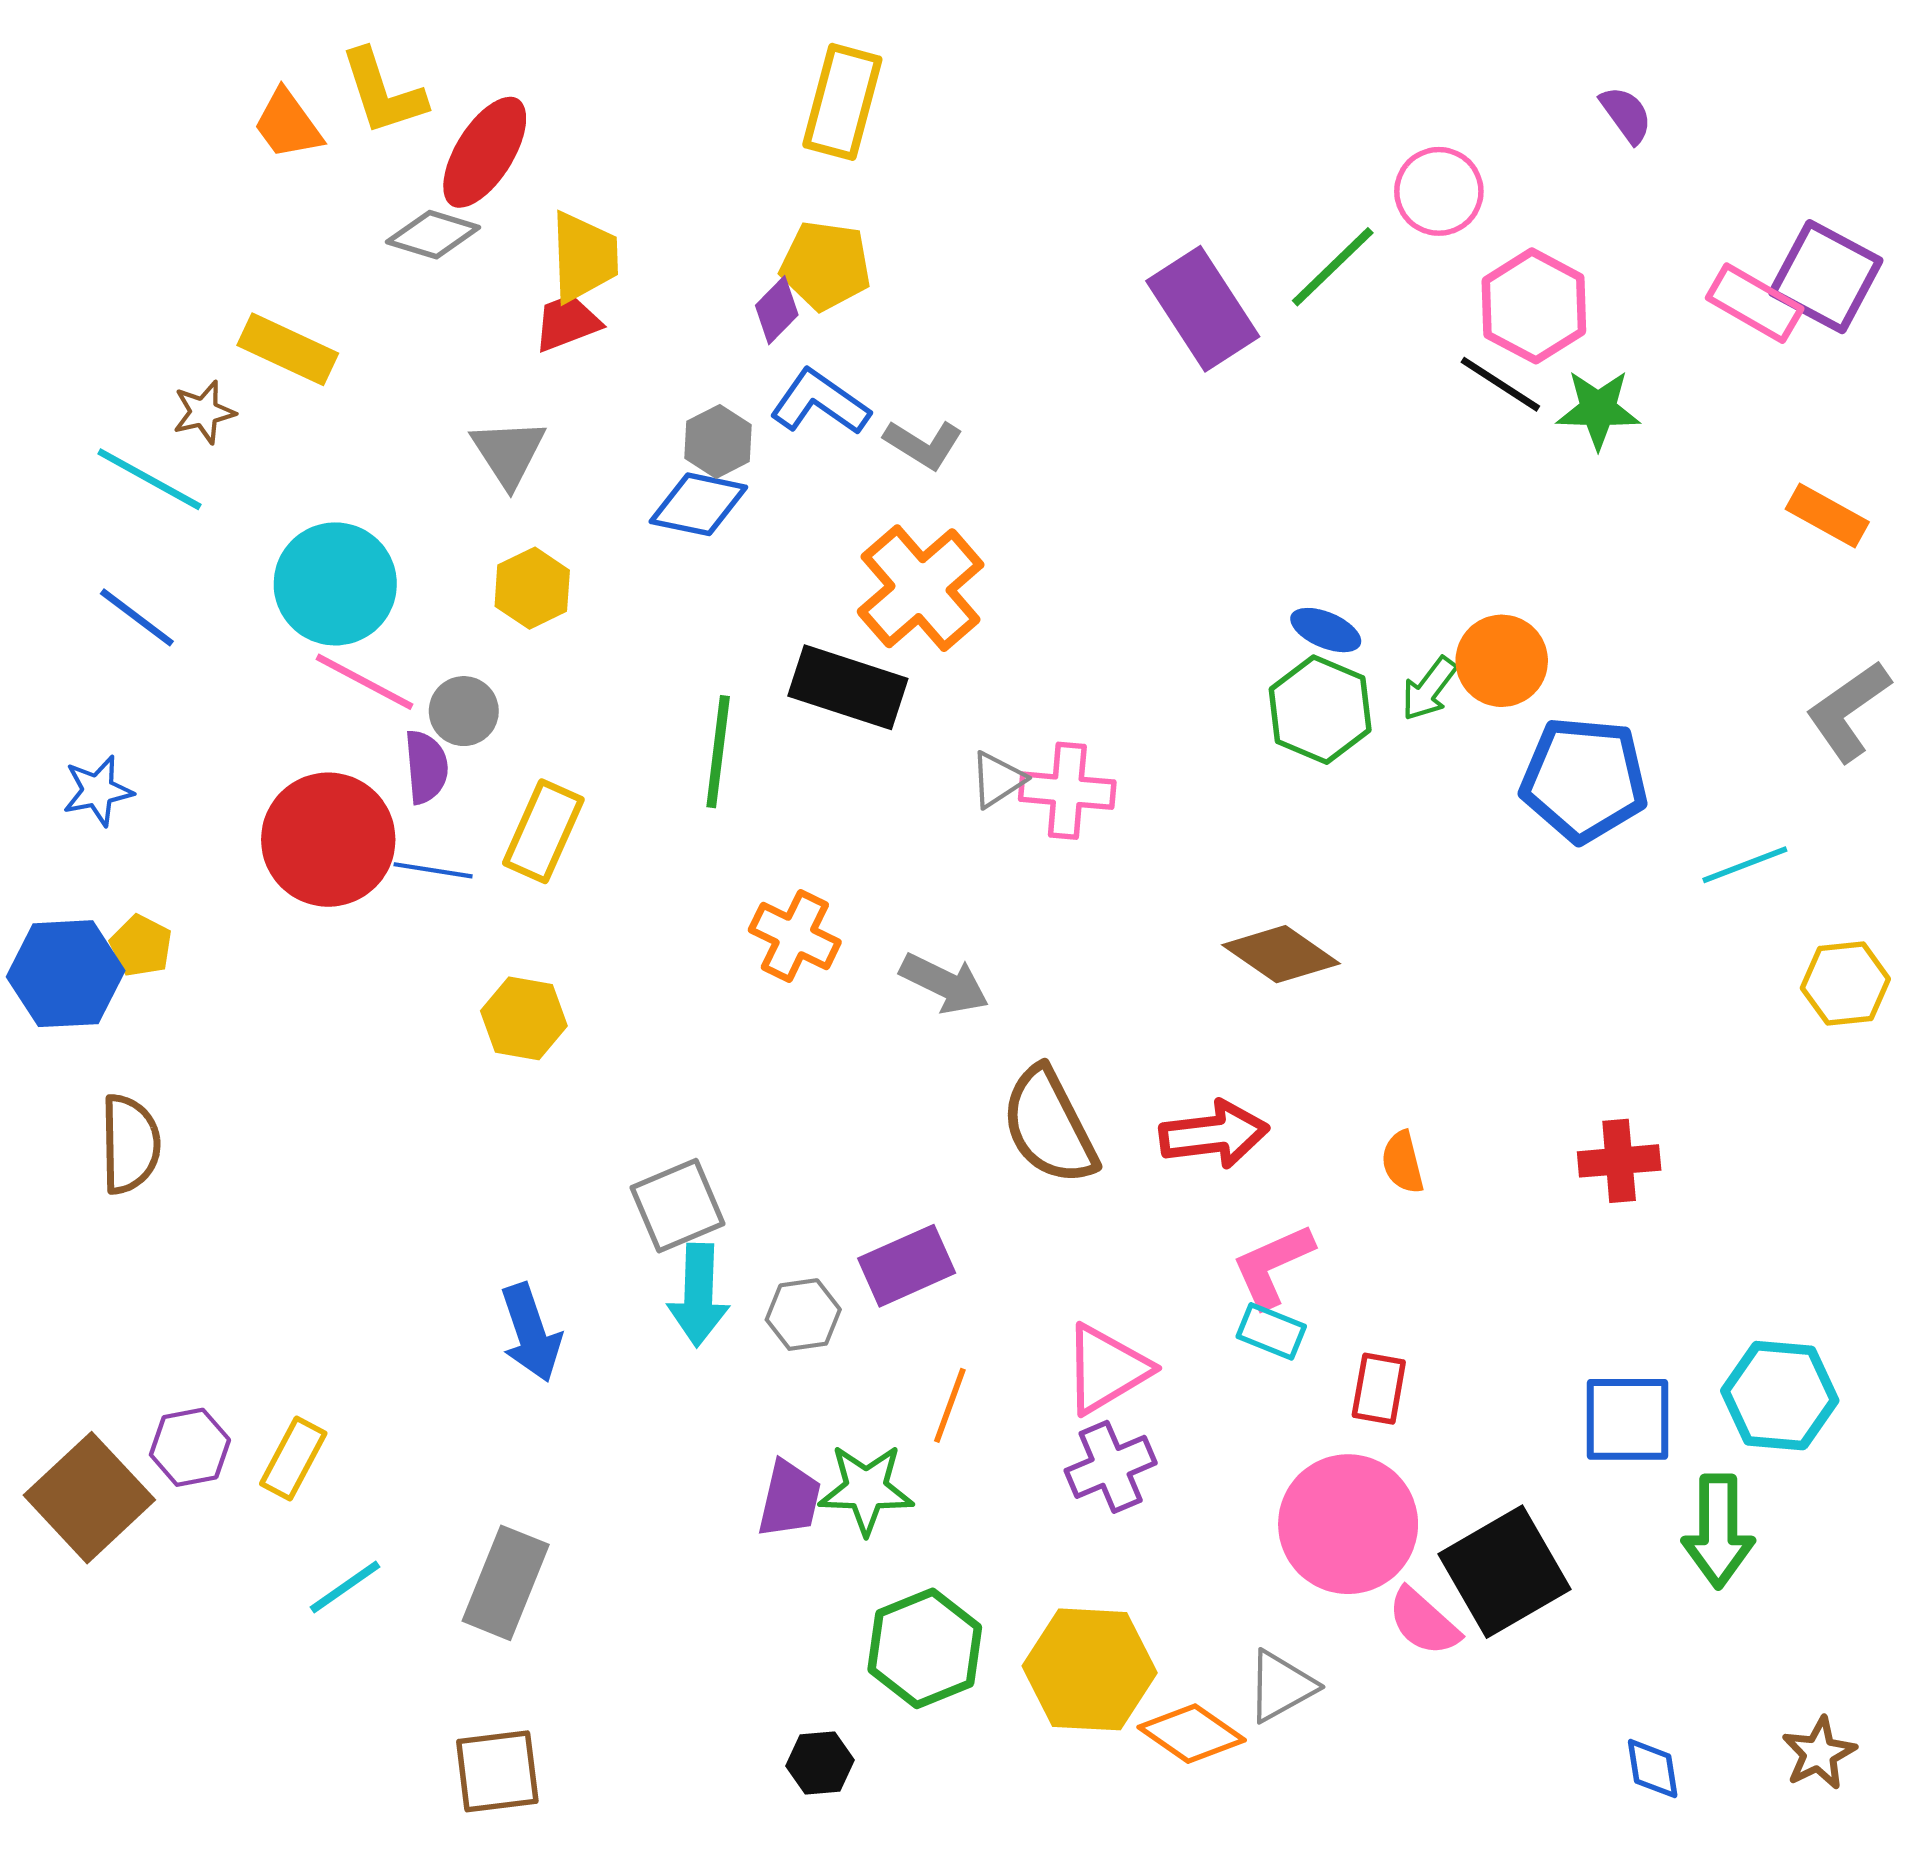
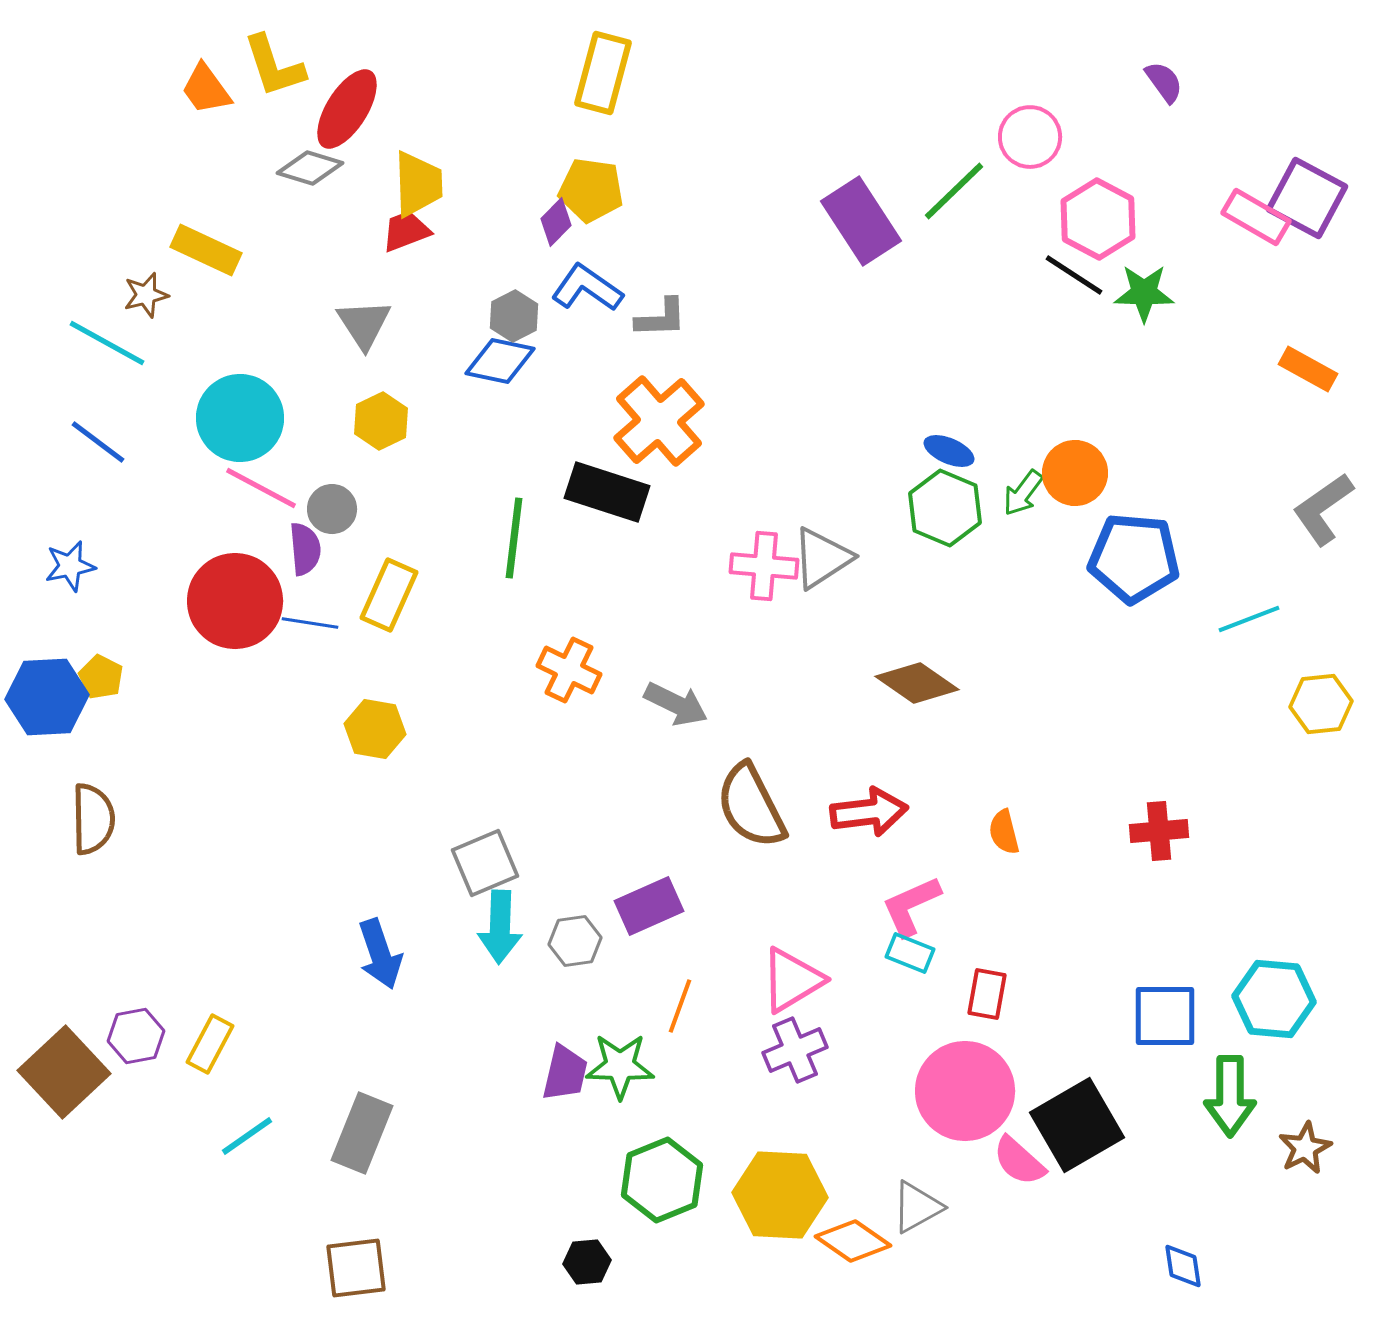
gray L-shape: (923, 444) -> (661, 318), turned -34
gray triangle: (997, 780) -> (822, 558), moved, size x1.5
brown star: (1819, 1753) -> (1305, 1148), moved

